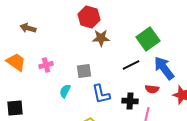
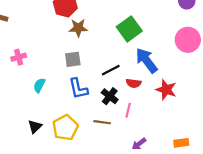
black line: (131, 65) -> (111, 70), moved
gray square: (84, 71) -> (73, 59), moved
black cross: (130, 101) -> (110, 96), turned 35

